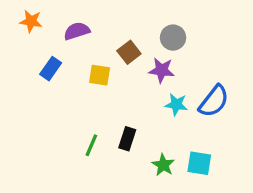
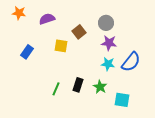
blue rectangle: (51, 69) -> (27, 52), moved
purple star: (162, 70) -> (109, 43), moved
green star: (163, 165) -> (100, 87), moved

